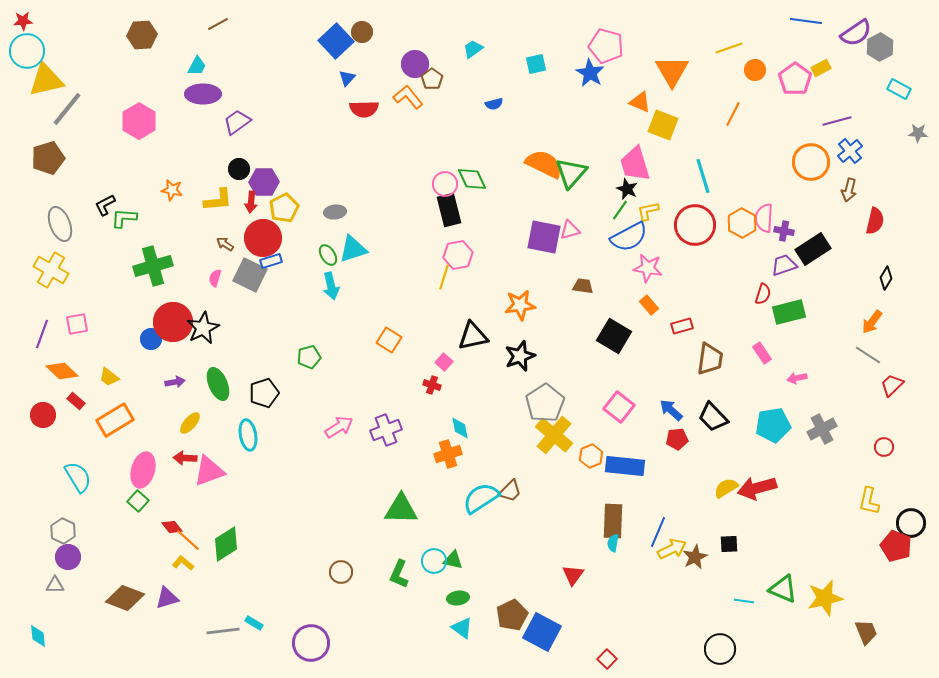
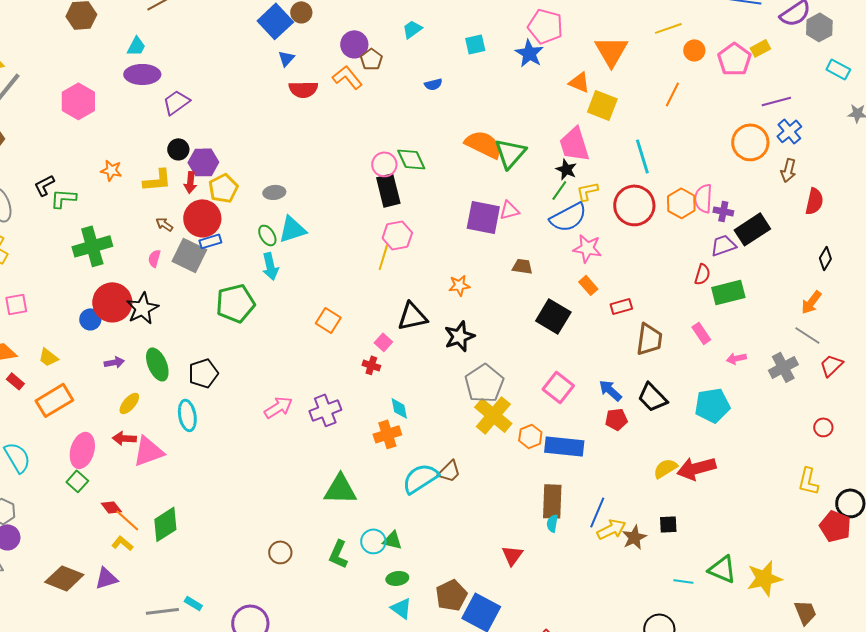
orange star: (520, 305) -> (459, 285), size x0.7
green pentagon: (309, 357) -> (235, 303), moved, size x1.6
gray cross: (822, 429) -> (783, 367), moved

